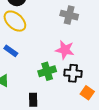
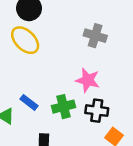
blue rectangle: (11, 51) -> (29, 102), moved

